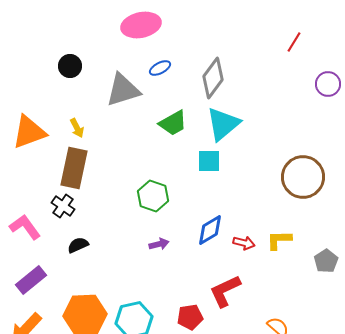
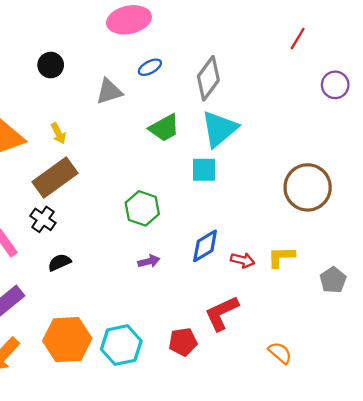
gray triangle: (123, 90) -> (109, 91), size x0.7
brown rectangle: (74, 168) -> (55, 177), turned 42

